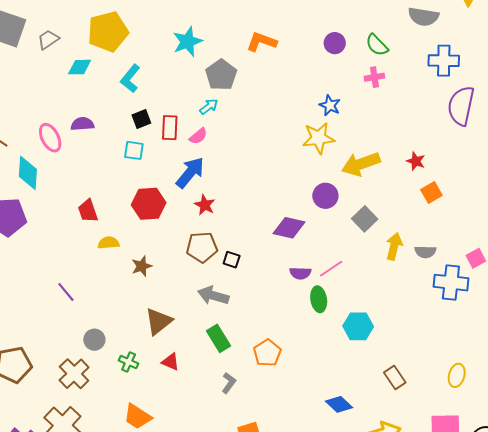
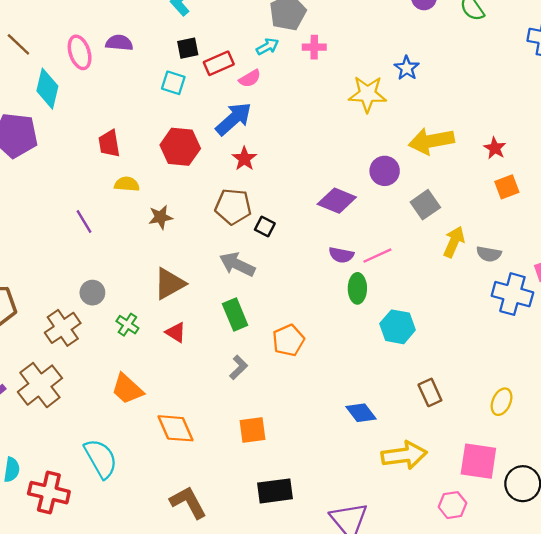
pink cross: (374, 77) -> (314, 47), moved
red rectangle: (170, 128) -> (219, 63), turned 55
yellow star: (318, 138) -> (367, 94), moved
purple line: (66, 292) -> (84, 221), moved

